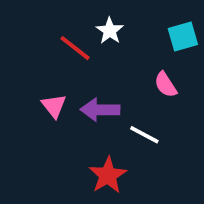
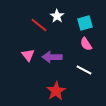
cyan square: (183, 37) -> (85, 23), moved
white line: (144, 135) -> (84, 70), moved

